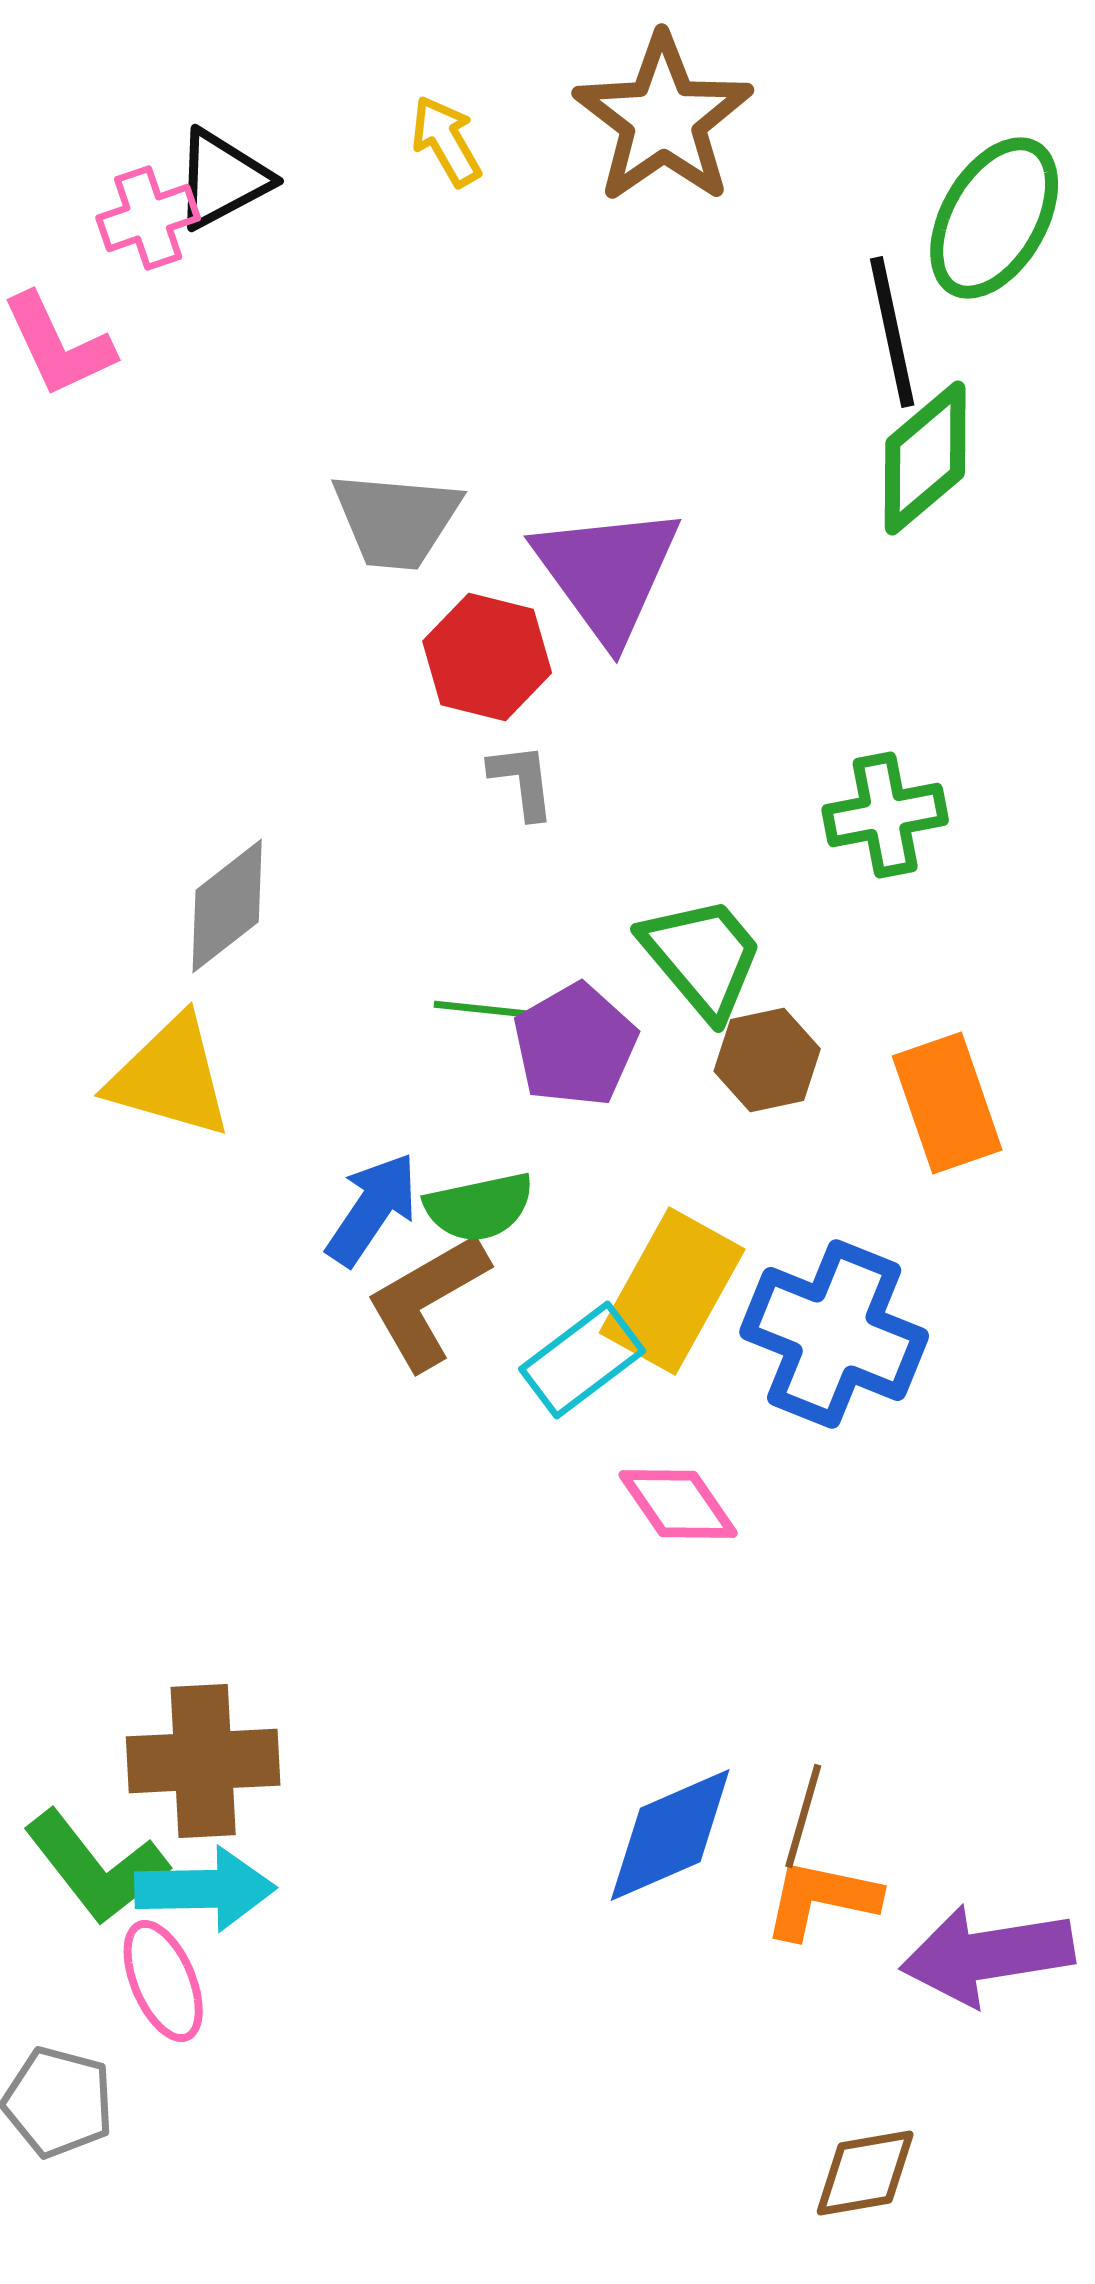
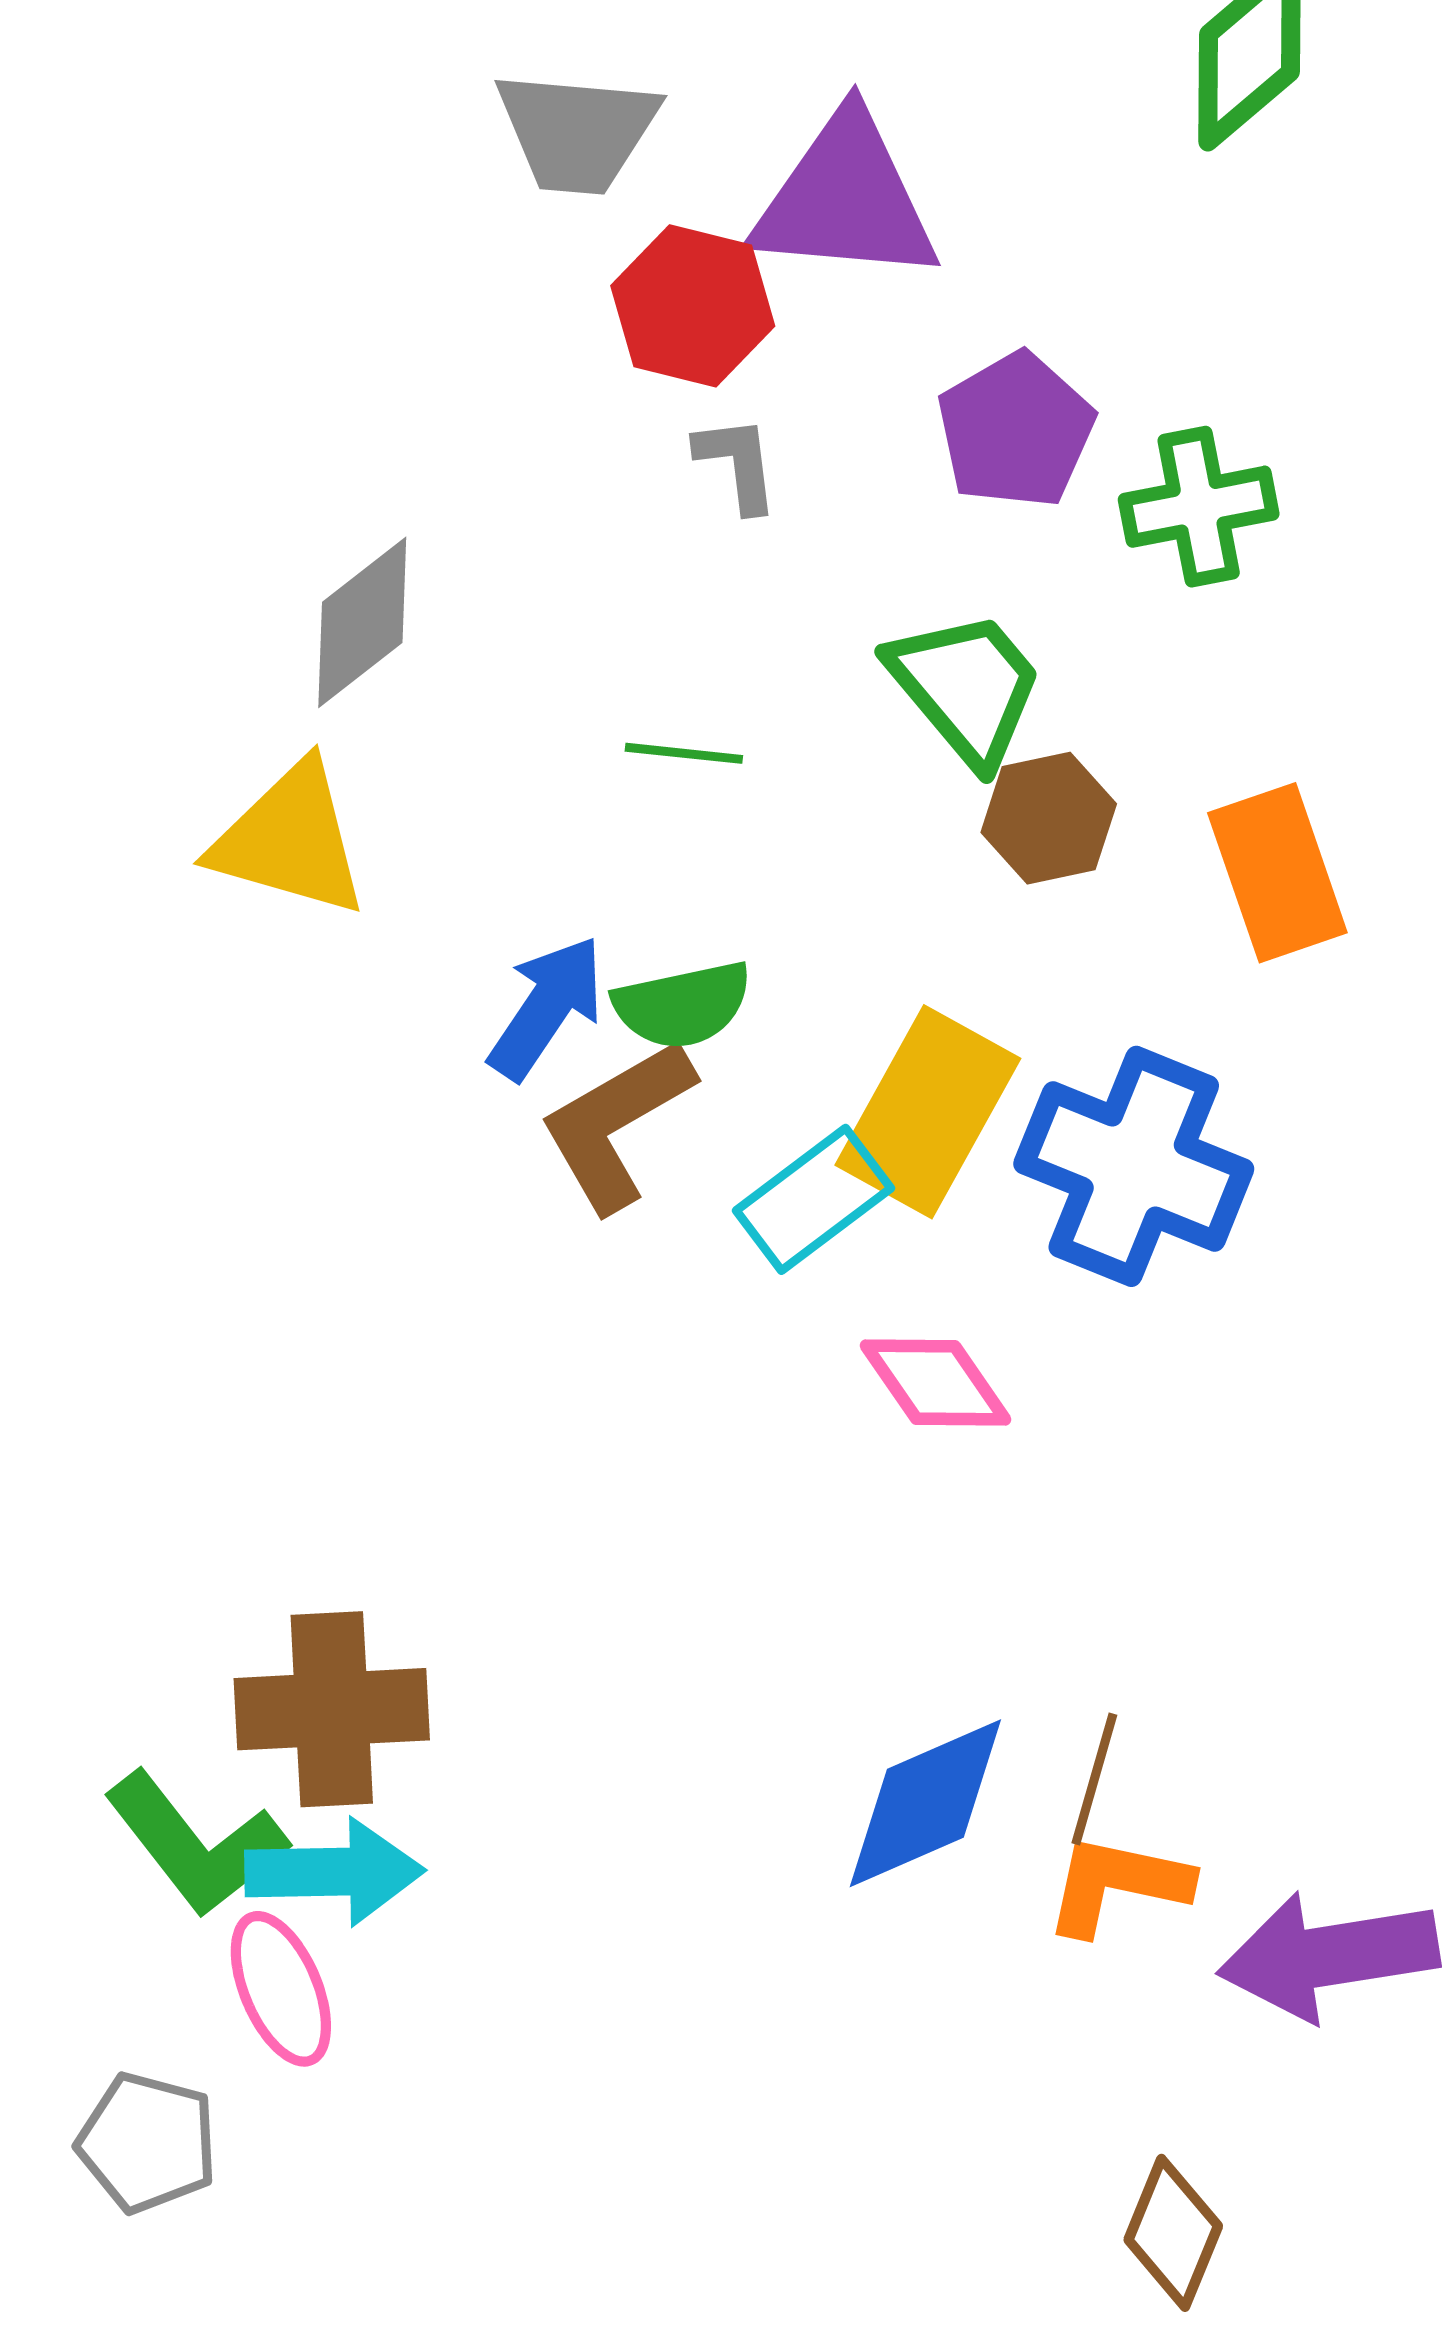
purple triangle: (607, 573) -> (845, 199), turned -49
purple pentagon: (575, 1045) -> (1016, 430), moved
brown diamond: (865, 2173) -> (1173, 2233), turned -58

